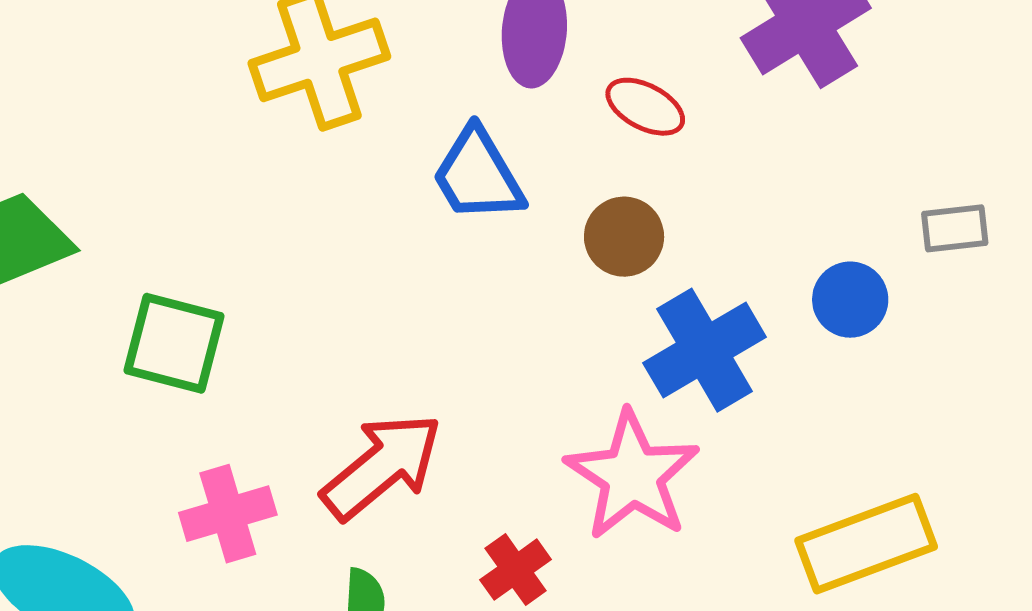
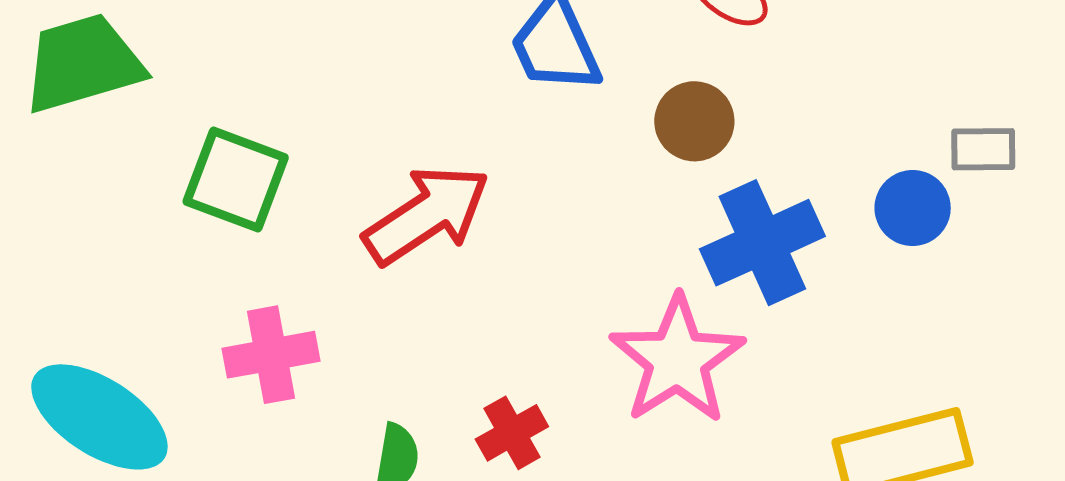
gray rectangle: (955, 228) -> (983, 149), moved
red arrow: (382, 466) -> (427, 215), moved
red cross: (516, 570) -> (512, 433), moved

